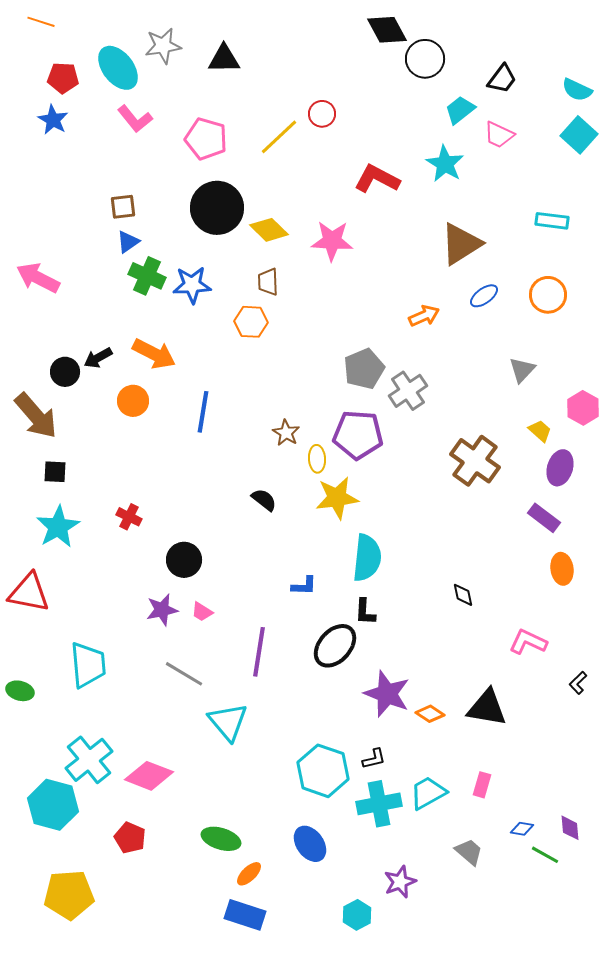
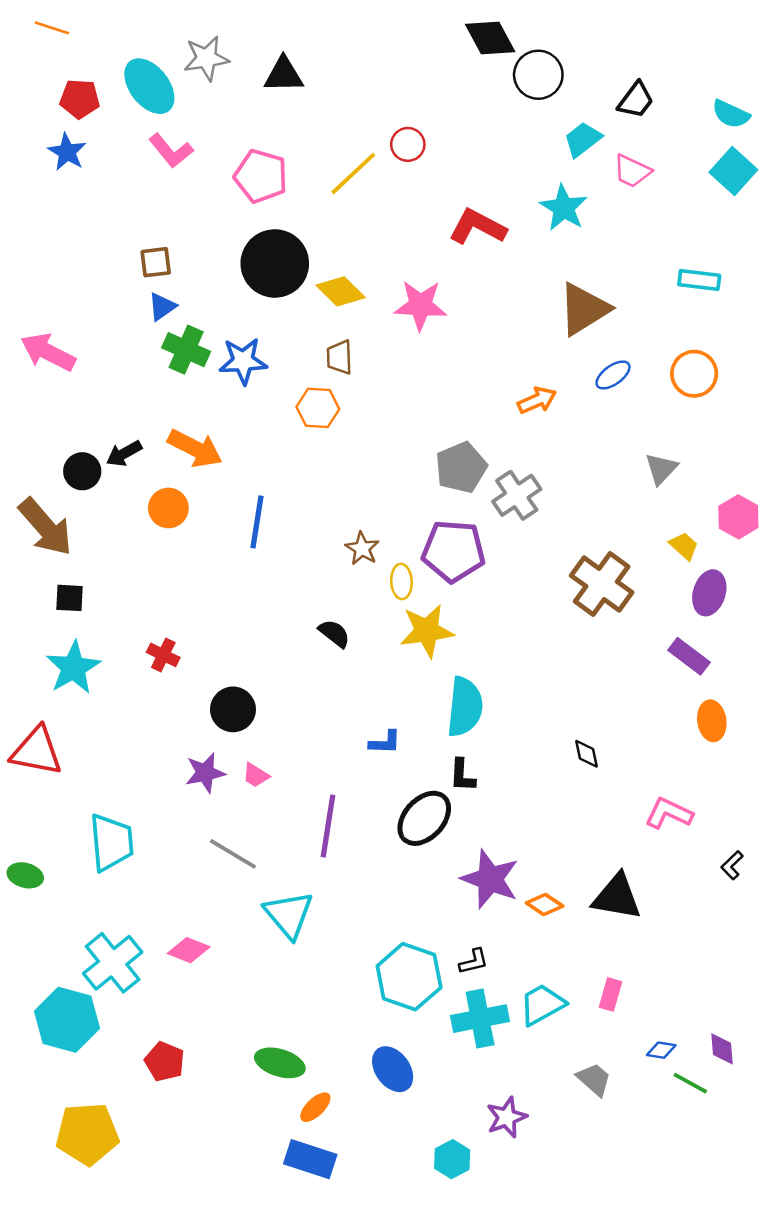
pink diamond: (149, 776) -> (189, 950), moved, size x0.7

